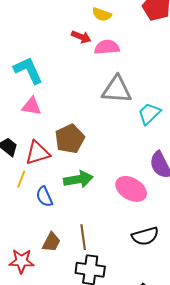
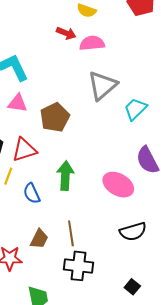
gray triangle: (117, 90) -> (102, 85), turned -44
brown pentagon: (70, 139) -> (55, 117), moved
green arrow: (78, 179) -> (65, 176), turned -76

